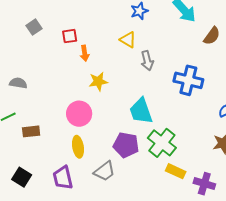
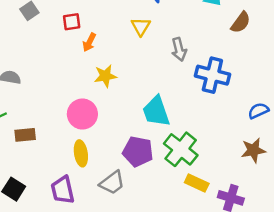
yellow triangle: (128, 40) -> (141, 26), turned 30
orange arrow: (85, 53) -> (89, 42), turned 35
gray arrow: (147, 61) -> (179, 49), moved

